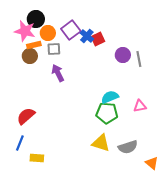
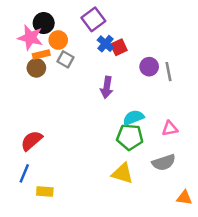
purple square: (71, 30) -> (93, 19), moved
gray square: (54, 49) -> (65, 59), turned 32
purple arrow: (58, 73) -> (107, 87), moved, turned -144
gray semicircle: (128, 147) -> (164, 162), moved
orange triangle: (152, 163) -> (184, 198), turned -32

